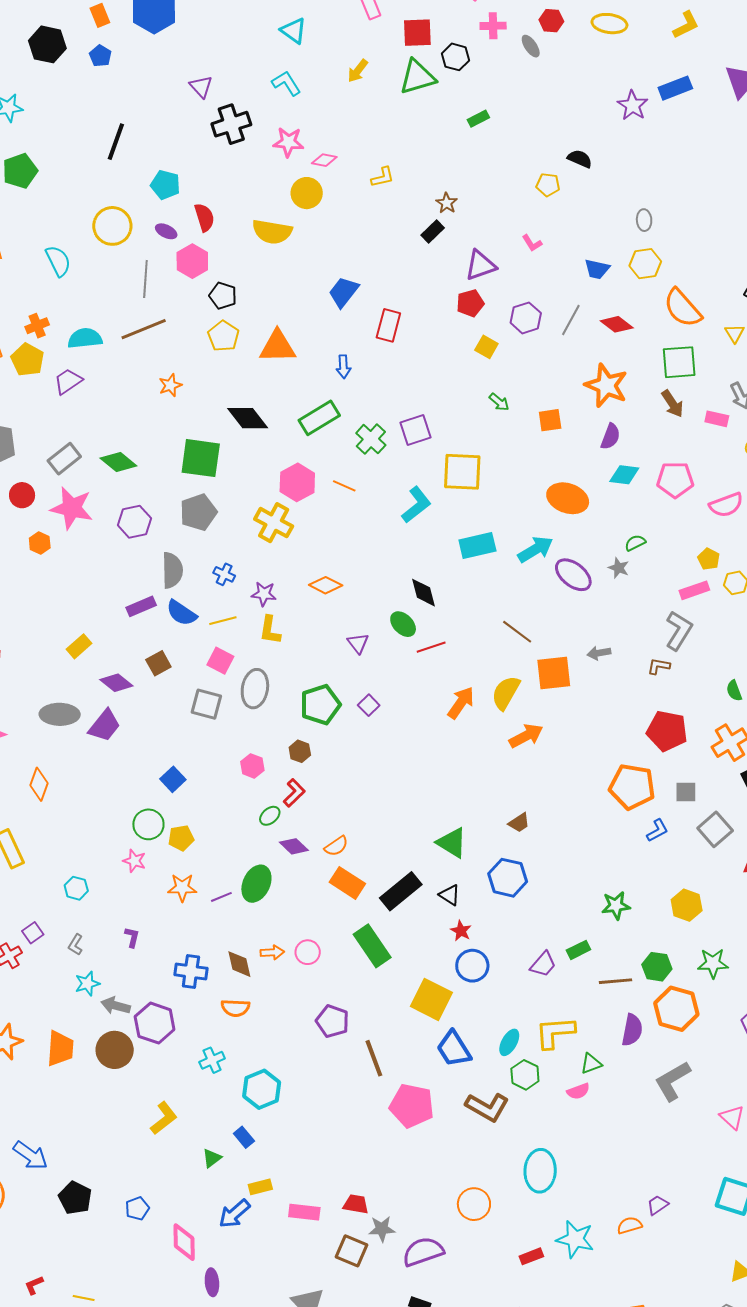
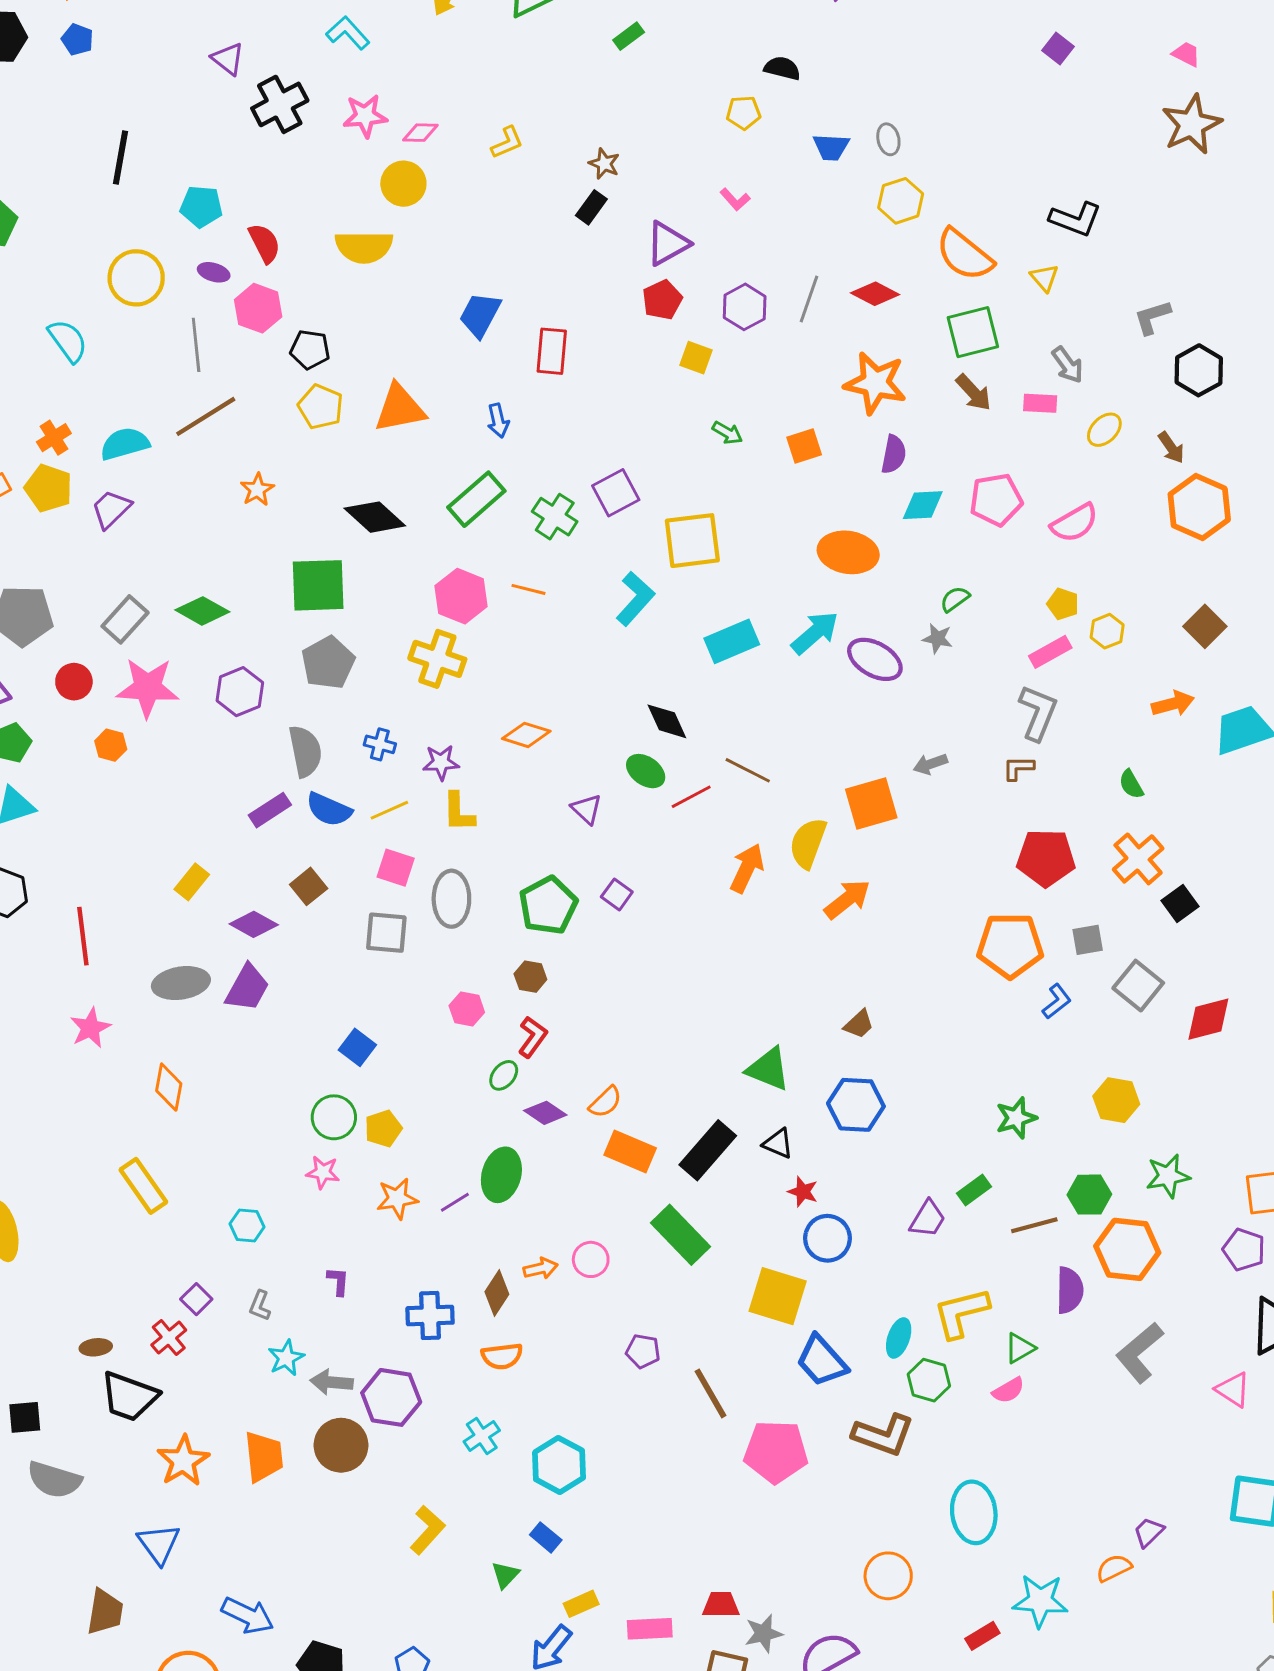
blue trapezoid: (597, 269) -> (831, 147), moved
brown line: (517, 632) -> (748, 770), moved
brown diamond: (239, 964) -> (497, 1293), turned 56
purple pentagon: (332, 1021) -> (643, 1351), size x0.7

